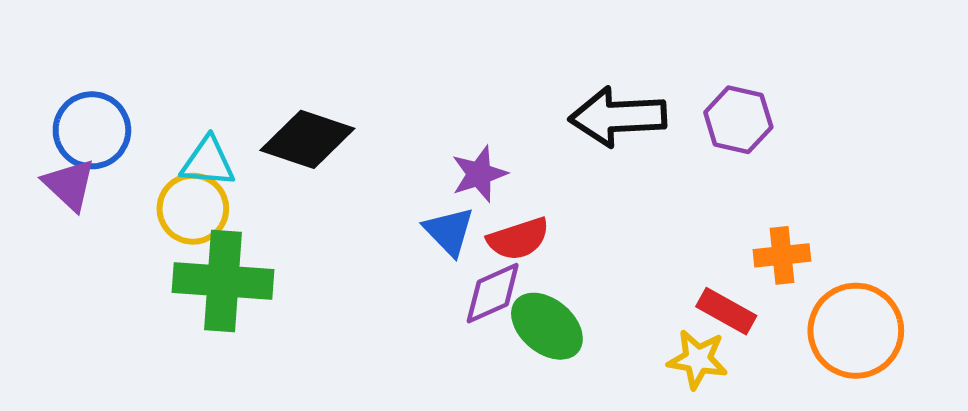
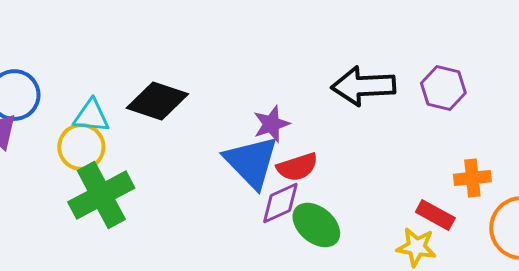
blue triangle: (449, 231) -> (251, 162), size x1.6
green cross: (223, 281) -> (101, 195), turned -32

